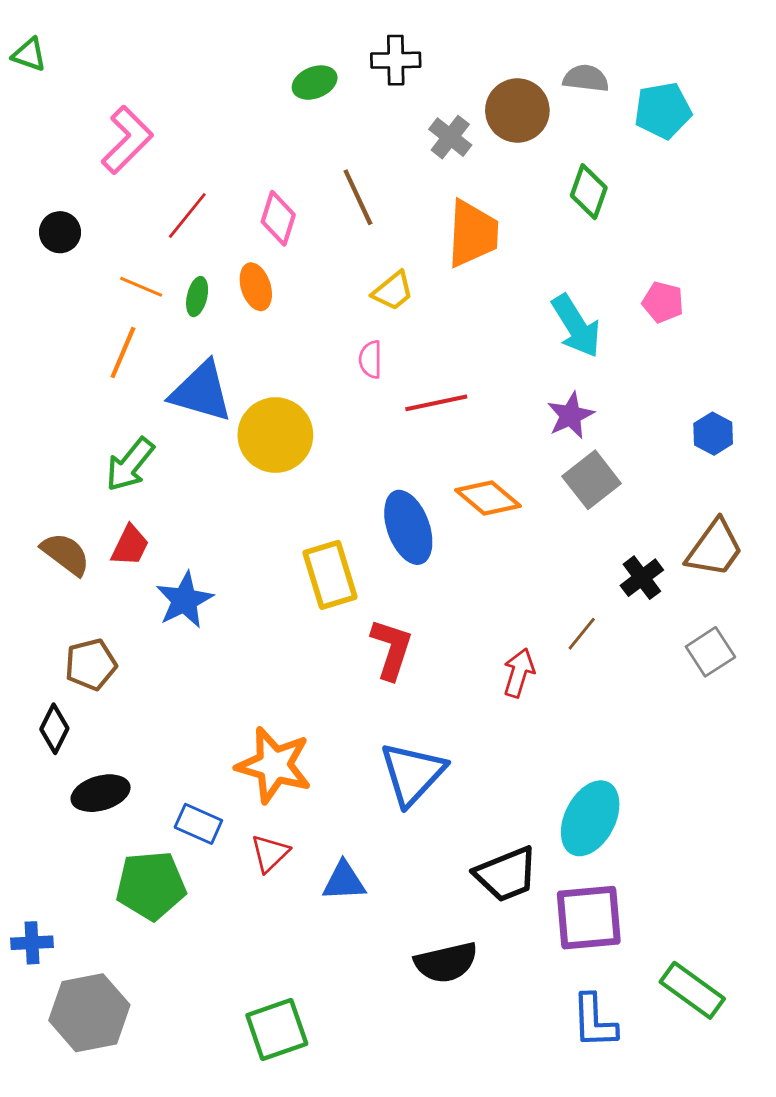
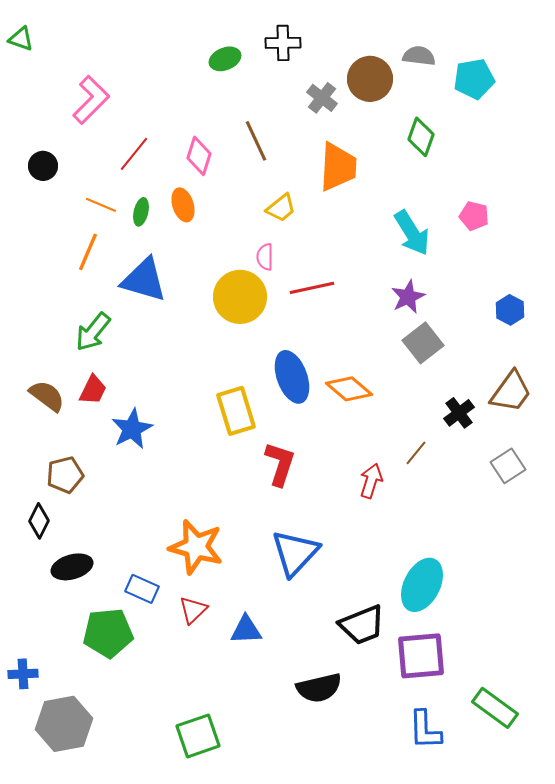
yellow circle: (275, 435) -> (240, 297), moved
orange diamond: (488, 498) -> (349, 389), moved

